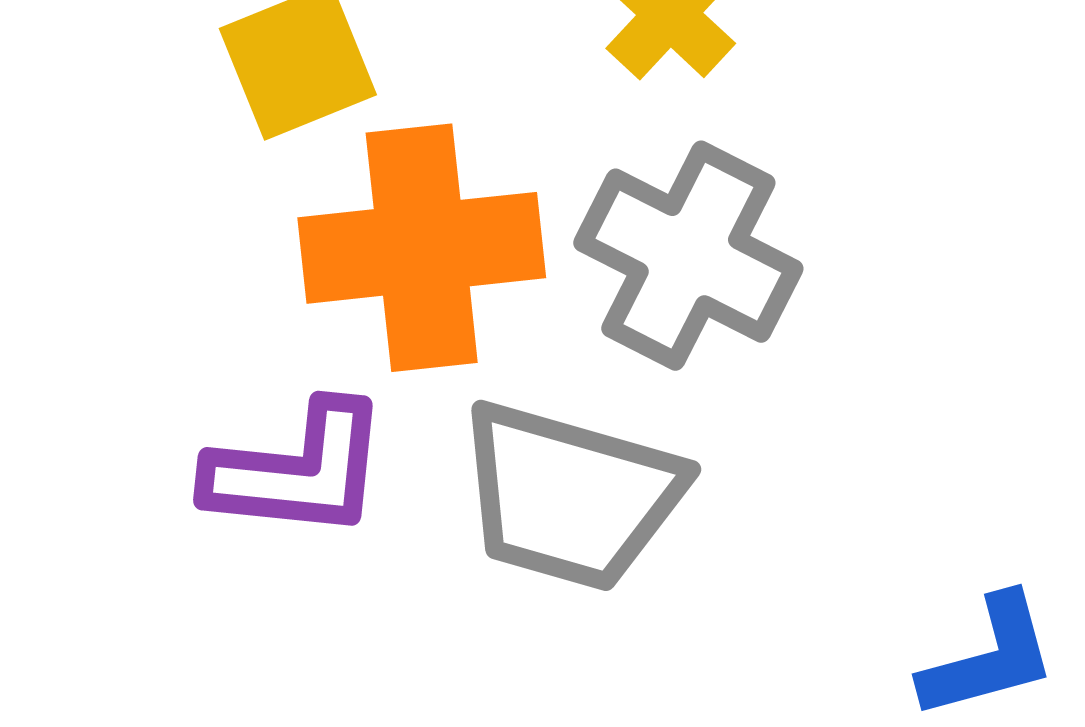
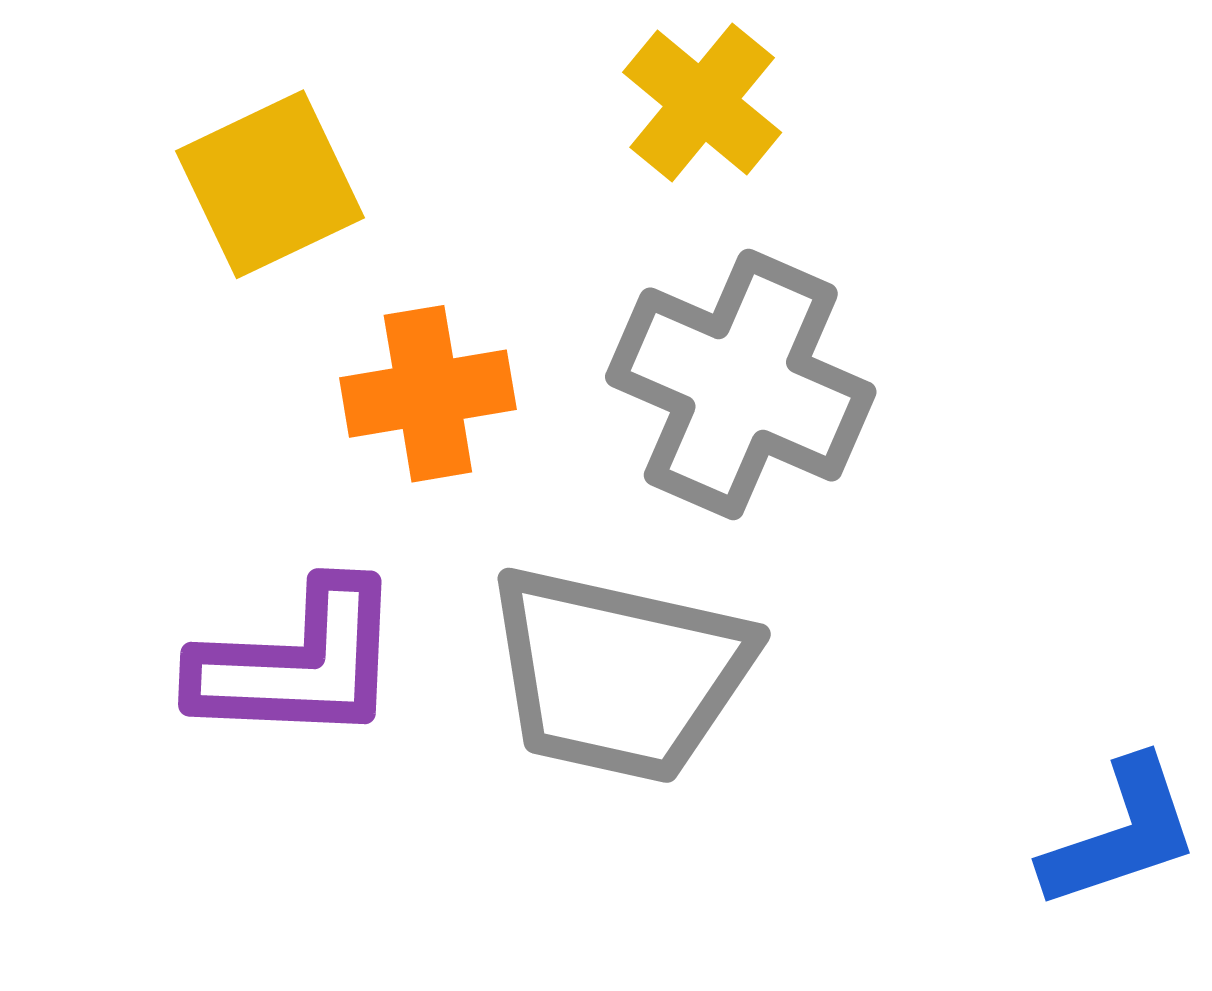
orange cross: (422, 248) -> (428, 394), size x0.6

